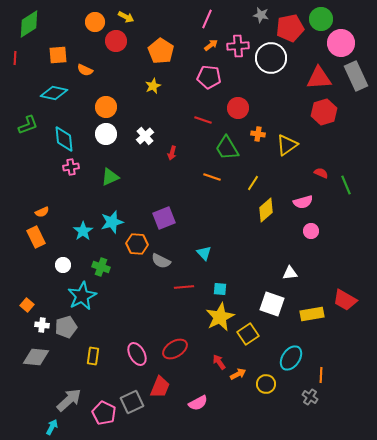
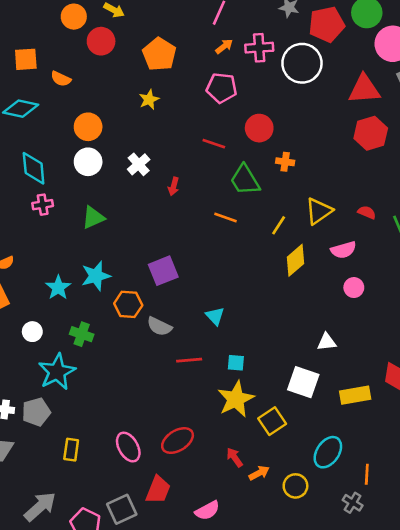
yellow triangle: (287, 145) -> (319, 211), moved

